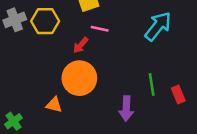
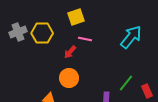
orange circle: (79, 78) -> (69, 78), size x0.7
green line: (152, 84) -> (126, 83), turned 48

